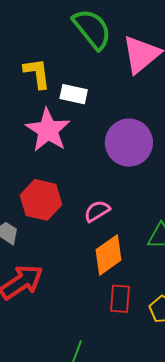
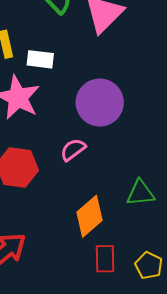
pink semicircle: (97, 211) -> (73, 150), moved

